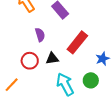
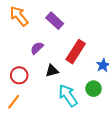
purple semicircle: (40, 35) -> (37, 48), turned -112
red circle: (30, 61) -> (19, 75), moved

